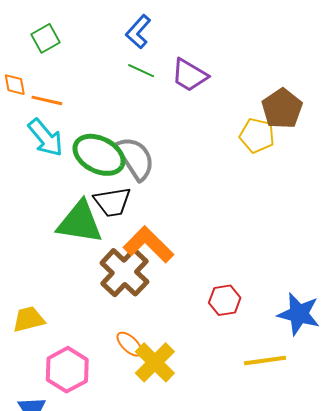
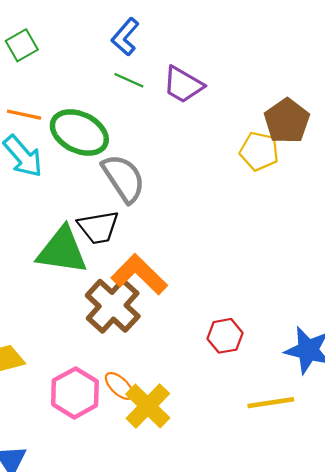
green ellipse: (99, 155) -> (79, 132), moved
pink hexagon: (67, 370) -> (75, 393), moved

